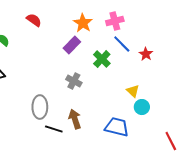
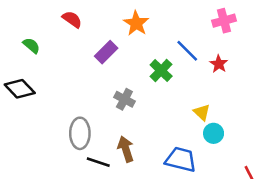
pink cross: (115, 21) -> (224, 21), moved
purple rectangle: (72, 45) -> (106, 52), moved

